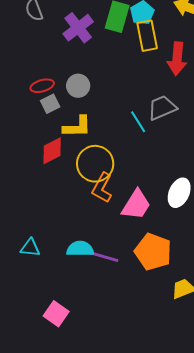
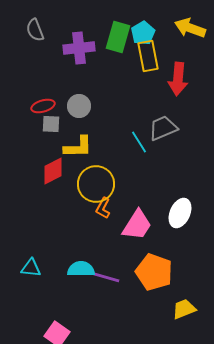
purple cross: (78, 28) -> (79, 48), turned 32
gray square: (50, 104) -> (51, 124), turned 30
orange L-shape: (102, 188) -> (103, 208), size x0.7

